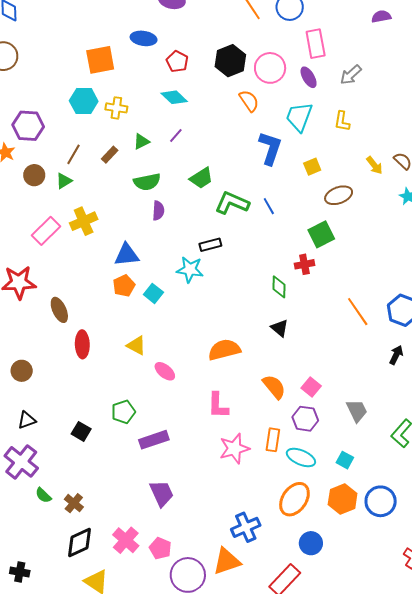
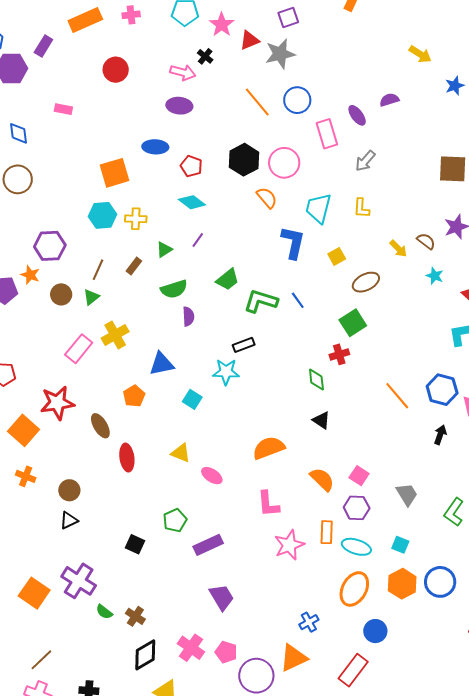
purple ellipse: (309, 77) -> (357, 115), moved
orange pentagon: (124, 286) -> (134, 396), moved
black triangle: (27, 420) -> (69, 520), moved
blue cross: (246, 527) -> (309, 622), size x0.7

